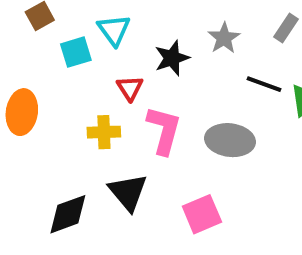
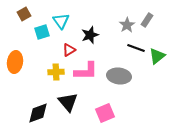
gray star: (224, 38) -> (127, 25), moved
red triangle: (130, 88) -> (69, 50), turned 32
pink L-shape: (164, 130) -> (86, 71), turned 75

